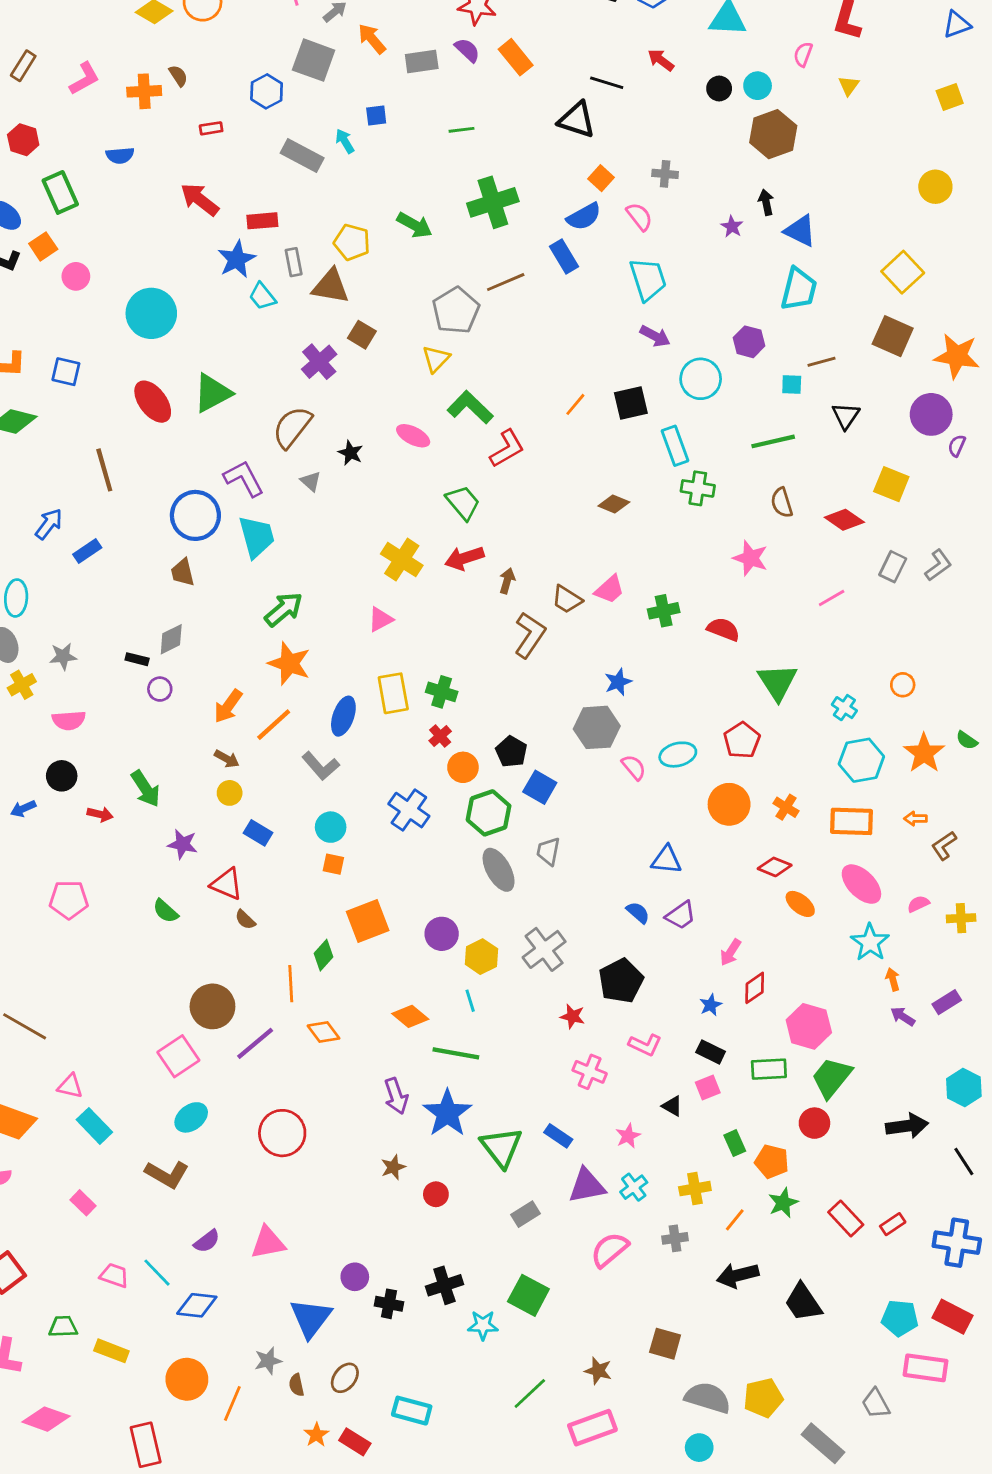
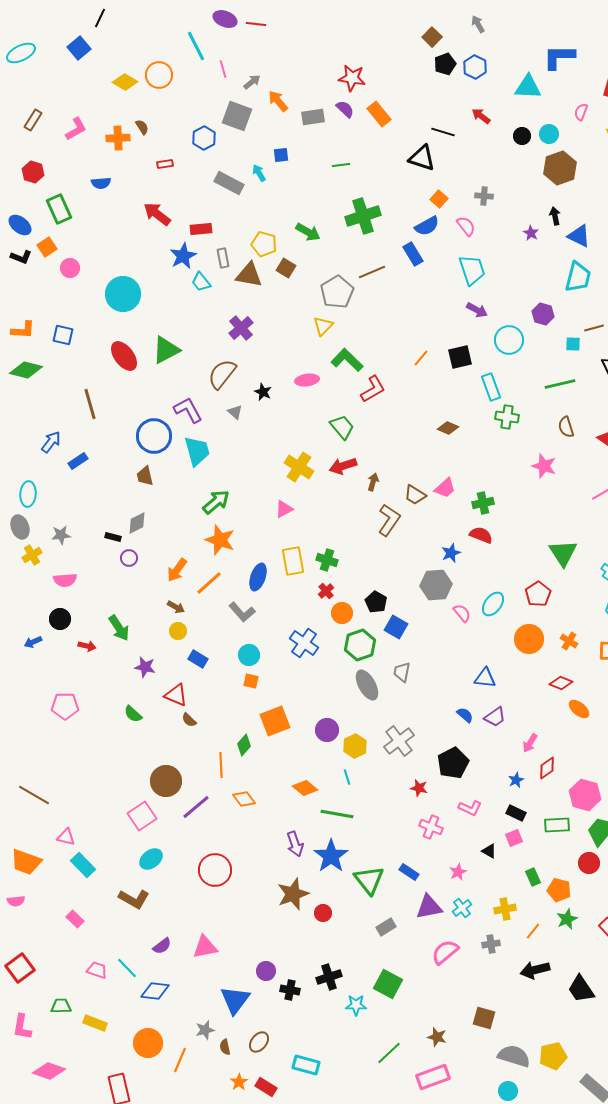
brown square: (362, 335) -> (286, 268), moved
pink ellipse: (413, 436) -> (307, 380), turned -35
red semicircle: (723, 629) -> (481, 535), moved
cyan ellipse: (678, 755) -> (493, 604), turned -40
brown star: (393, 1167) -> (293, 894), size x1.8

